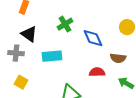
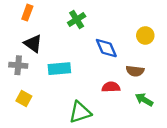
green cross: (65, 24) -> (77, 19), moved

